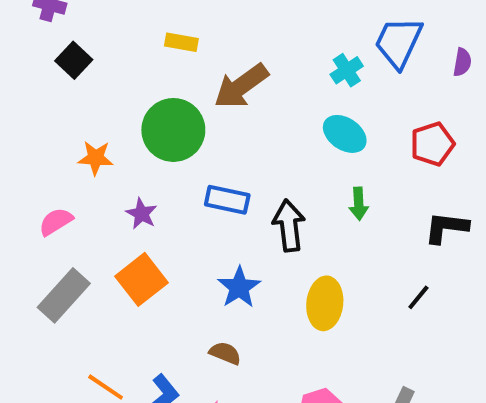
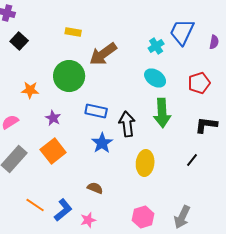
green arrow: (359, 204) -> (162, 113), size x1.8
blue star: (239, 287) -> (102, 143), moved

